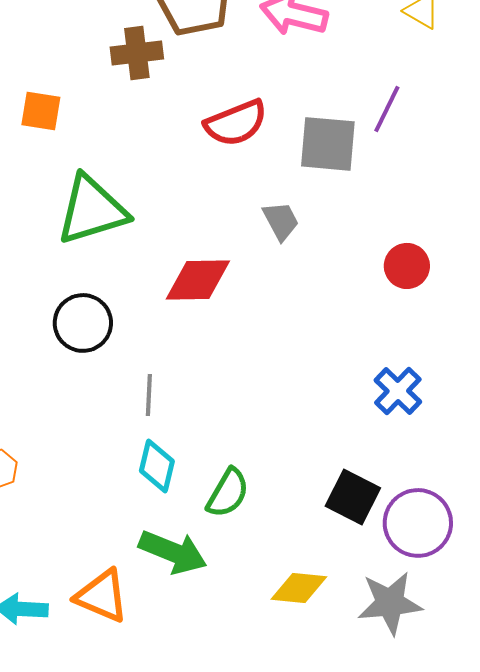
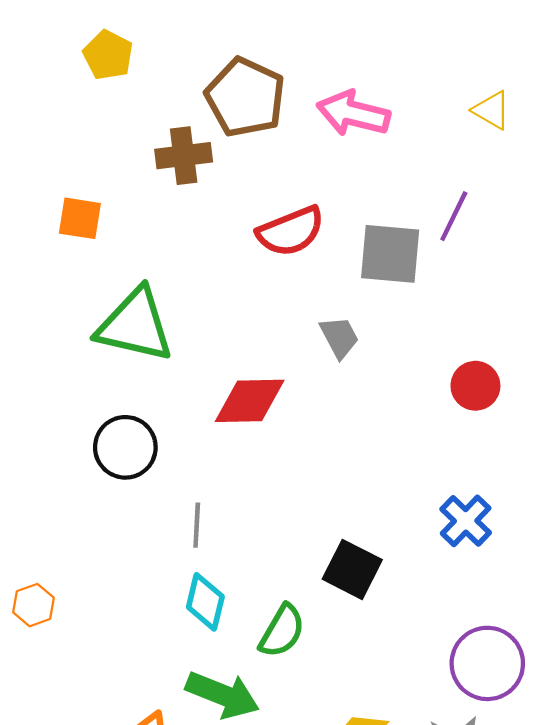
green triangle: (92, 210) -> (135, 325), turned 30
black square: (353, 497) -> (352, 569), moved

